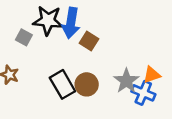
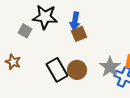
blue arrow: (71, 23) -> (75, 21), moved, size x0.7
brown square: (89, 41) -> (79, 34), turned 35

